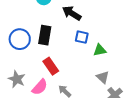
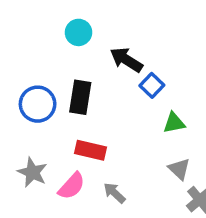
blue square: (82, 37) -> (152, 85), moved, turned 32
red rectangle: (51, 66) -> (90, 150), turned -42

